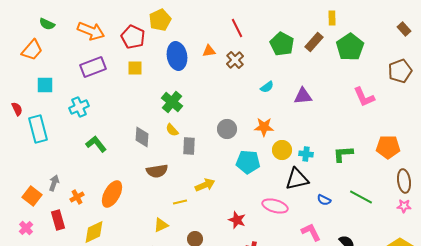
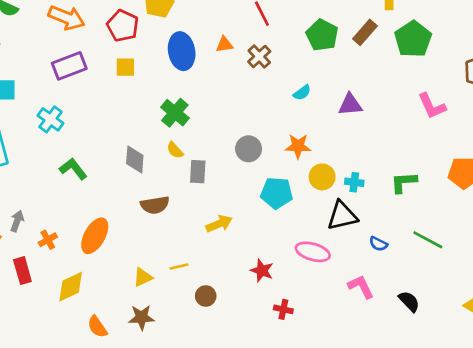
cyan cross: (79, 107) -> (51, 119), turned -30
yellow line: (180, 202) -> (179, 267), moved
yellow triangle: (161, 225) -> (143, 277), moved

